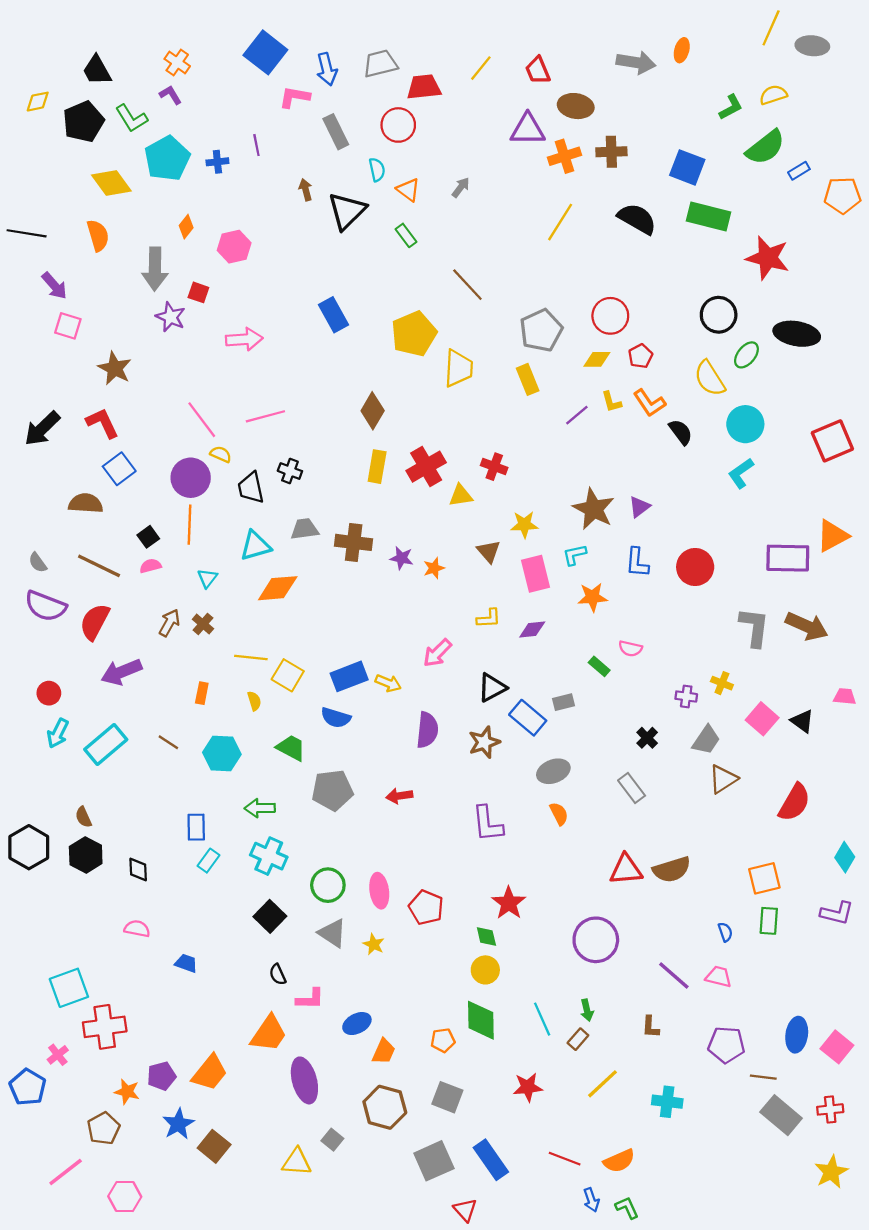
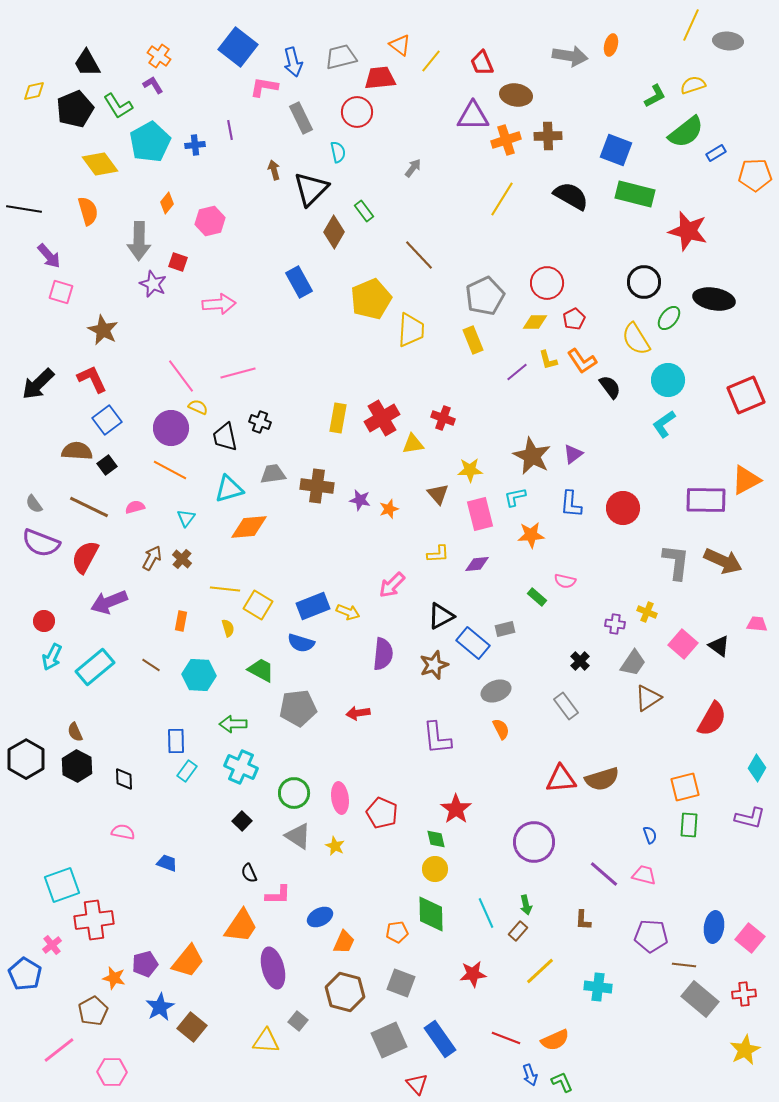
orange triangle: (408, 190) -> (400, 45), moved
brown diamond: (373, 411) -> (334, 232), moved
orange line: (189, 525) -> (170, 470), turned -64
black square: (148, 537) -> (107, 465), moved
black square: (270, 916) -> (242, 821), size x0.7

